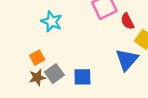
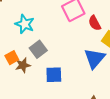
gray square: (54, 74) -> (38, 49), moved
brown star: (37, 77) -> (23, 65), moved

